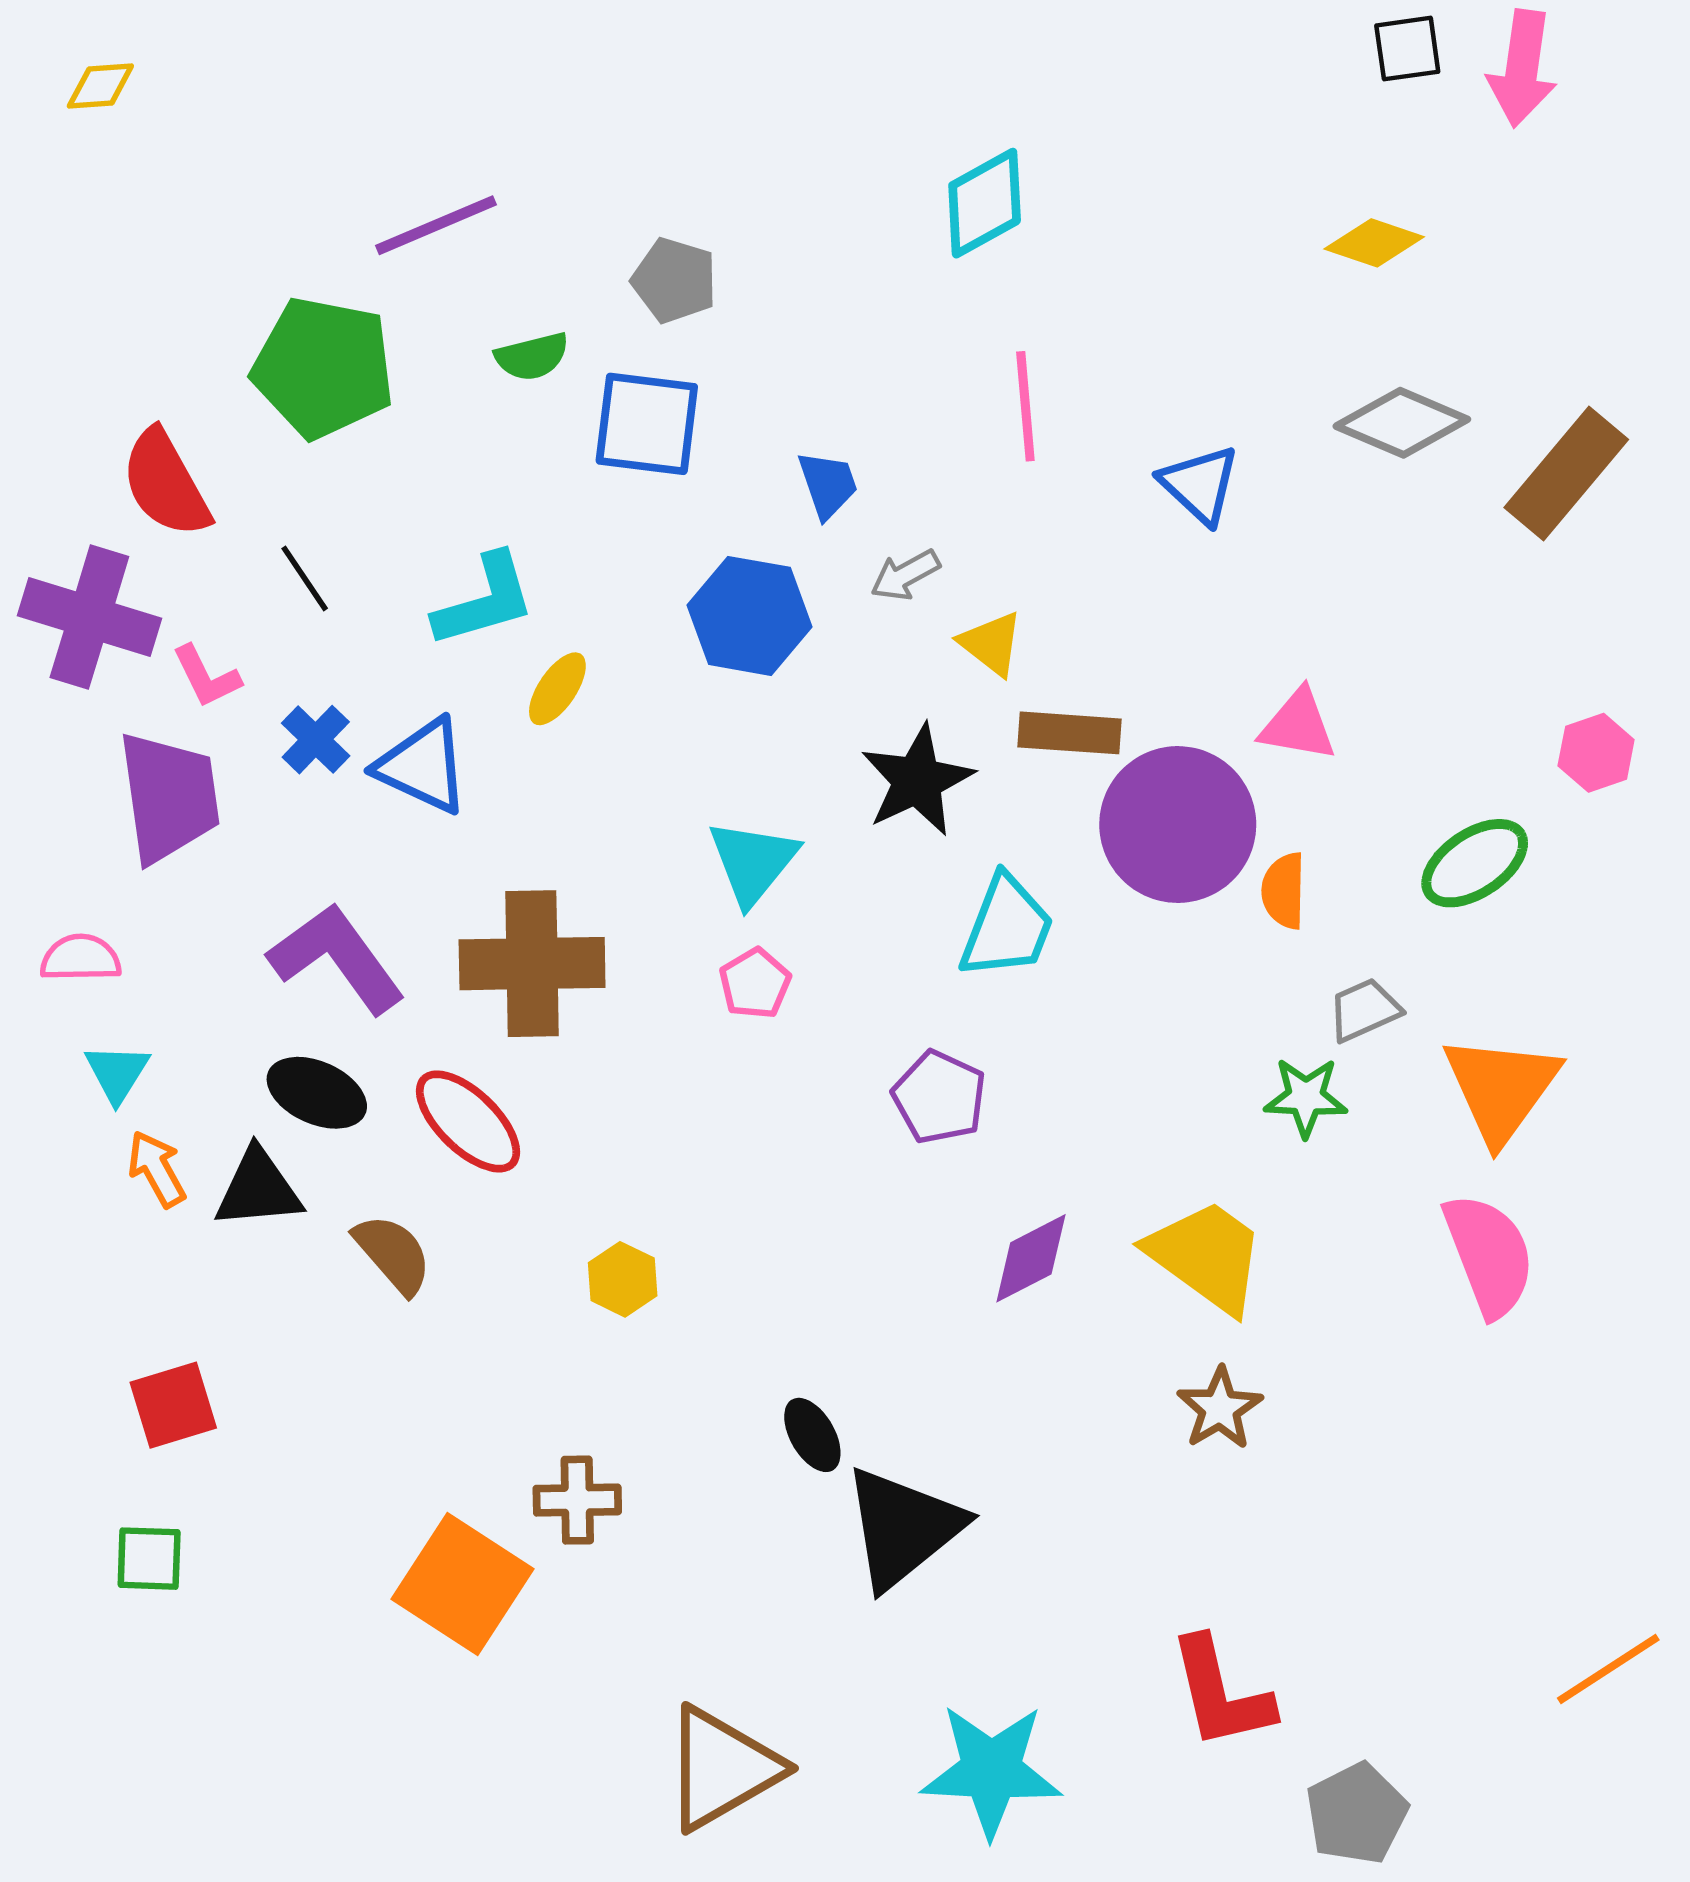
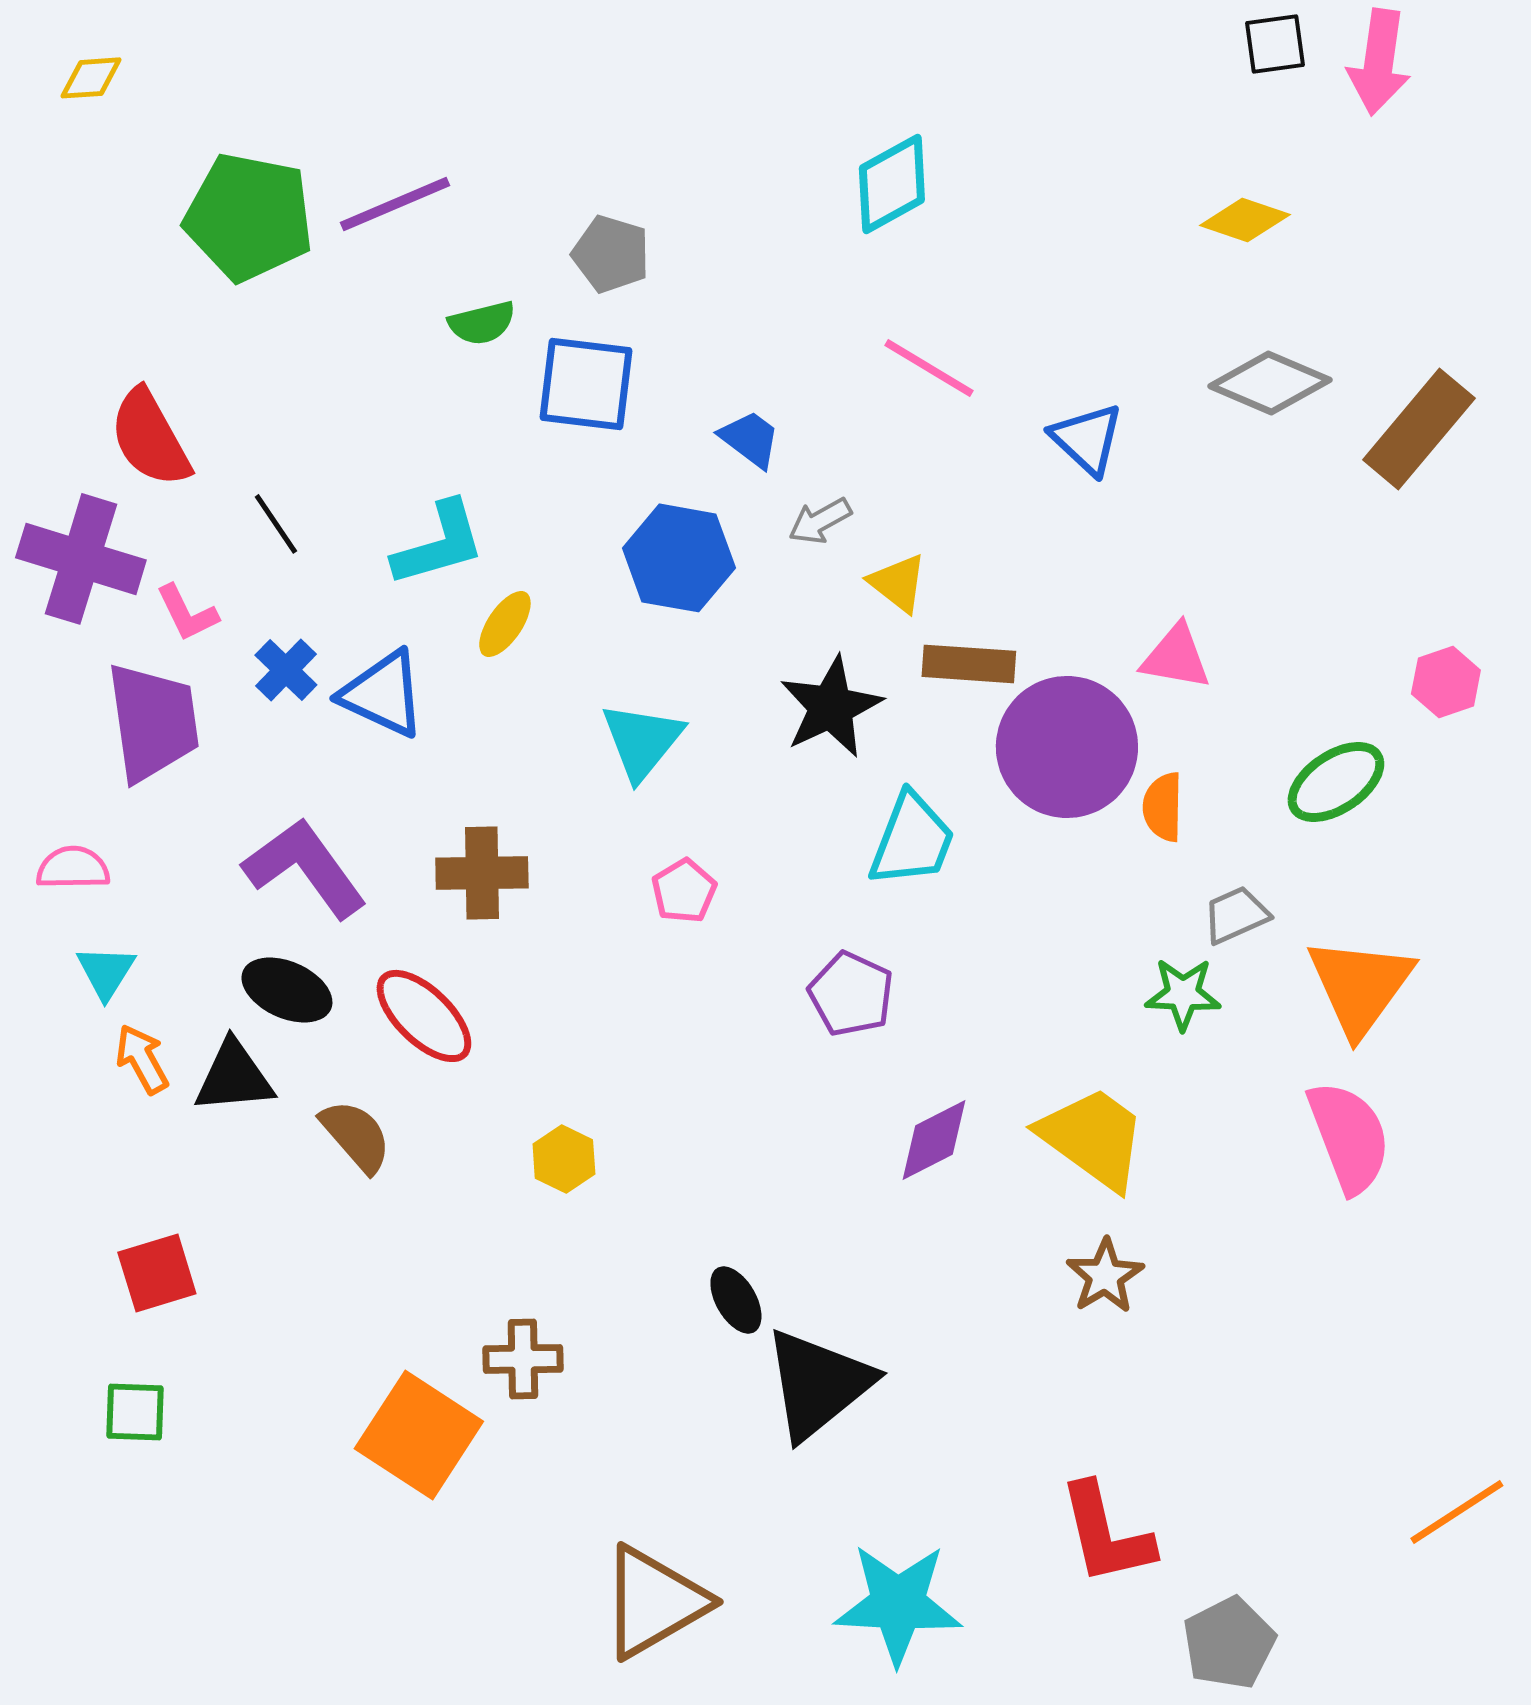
green pentagon: (323, 368) -> (249, 217), moved
pink line: (1025, 406) -> (929, 368), turned -54
blue trapezoid: (828, 485) -> (750, 439), turned -34
cyan triangle: (753, 862) -> (642, 741), moved
brown cross: (532, 964) -> (482, 873), size x0.7

